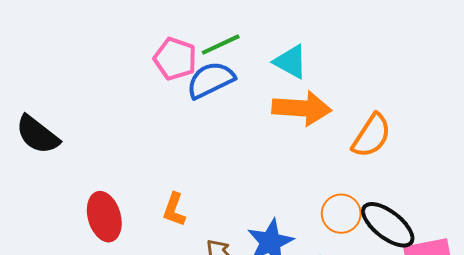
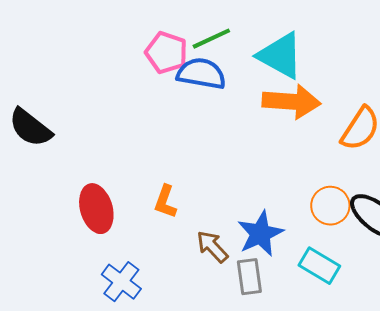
cyan triangle: (291, 62) -> (280, 56), size x1.4
blue semicircle: (211, 80) -> (201, 74), turned 36

